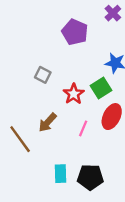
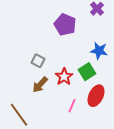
brown arrow: (47, 122) -> (40, 85), moved

